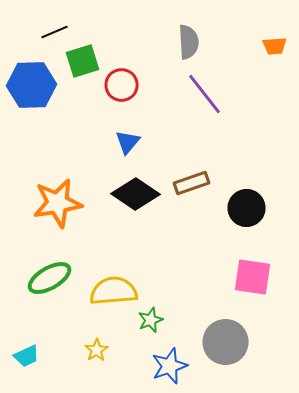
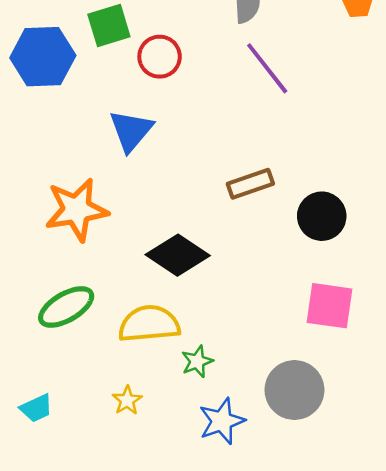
blue triangle: (128, 142) -> (131, 131), moved, size x1.4
black diamond: (136, 194) -> (178, 255), moved

